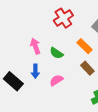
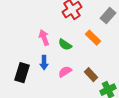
brown rectangle: (87, 68) -> (91, 75), moved
black rectangle: (13, 81) -> (22, 73), turned 66

